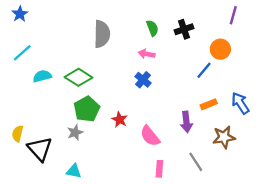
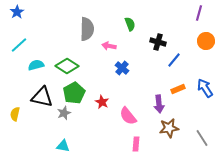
black cross: (184, 29) -> (158, 42), moved, turned 35
orange circle: (220, 49) -> (206, 41), moved
pink arrow: (147, 54) -> (109, 46), moved
brown star: (224, 137) -> (169, 128), moved
black triangle: (40, 149) -> (42, 97), moved, turned -35
gray line: (196, 162) -> (202, 138), moved

